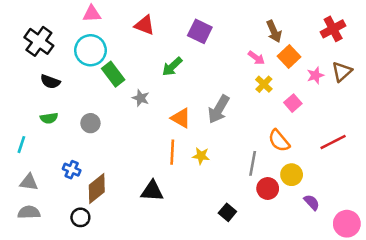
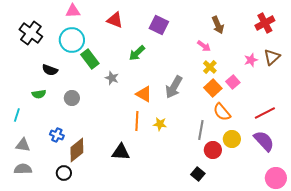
orange square: (289, 57) -> (213, 88), moved
black semicircle: (50, 82) -> (50, 70), moved
purple semicircle: (312, 202) -> (264, 141), moved, size x1.6
black square: (227, 212) -> (198, 174), moved

